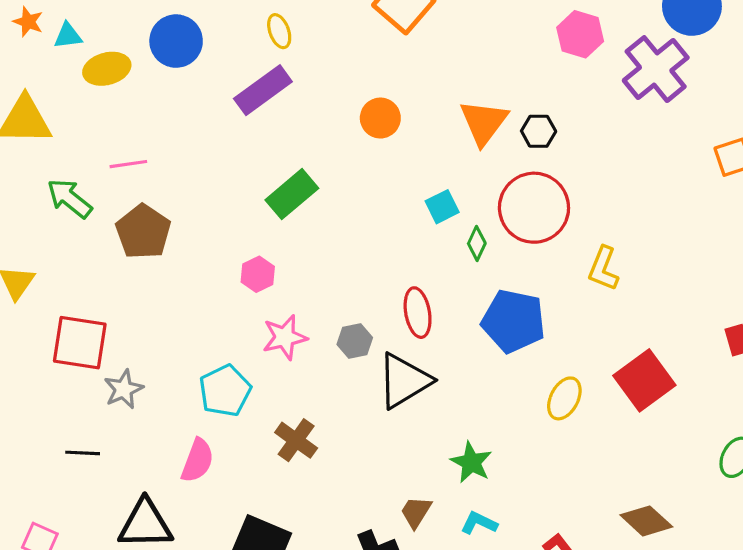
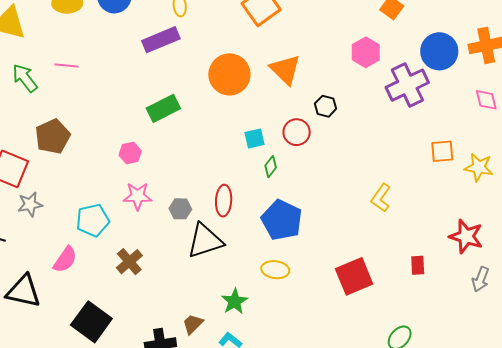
orange circle: (380, 118) -> (229, 74), size x1.6
orange triangle: (484, 122) -> (285, 70), moved, turned -36
red circle: (534, 208) -> (297, 132), moved, size x0.6
brown pentagon: (143, 232) -> (53, 136), moved
yellow L-shape: (603, 269) -> (381, 198), moved
yellow ellipse: (564, 398) -> (275, 270), moved, turned 56

